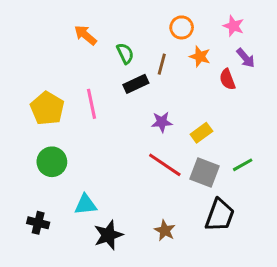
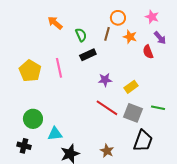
brown line: (162, 64) -> (107, 34), moved
green circle: (52, 162) -> (33, 119), moved
green line: (243, 165) -> (158, 108), turned 40

